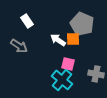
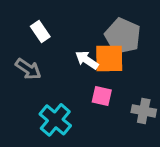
orange square: (73, 39) -> (109, 58), size x1.5
cyan cross: (62, 80) -> (55, 120), moved

